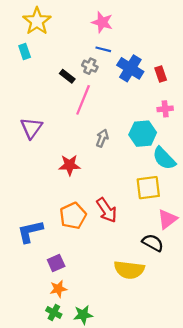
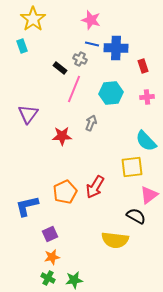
blue cross: (130, 68) -> (116, 48), moved, turned -30
cyan hexagon: (143, 134) -> (111, 93), moved
red star: (70, 165) -> (62, 136), moved
red arrow: (107, 210) -> (95, 187), turned 65

